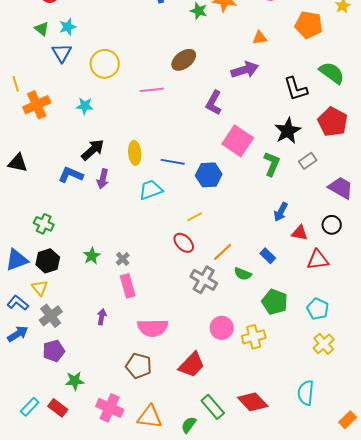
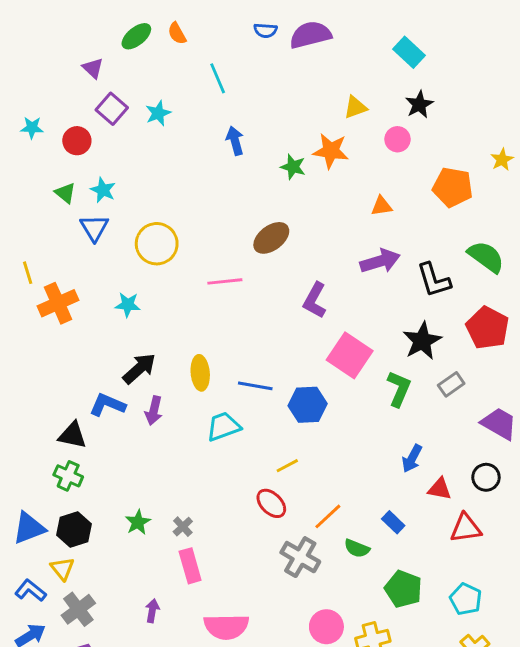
cyan star: (68, 27) -> (103, 190), turned -30
purple arrow: (245, 70) -> (380, 261), moved
black triangle: (18, 163) -> (73, 435), moved

